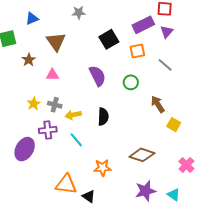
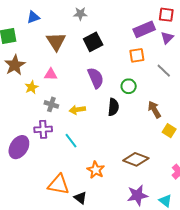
black square: (109, 39) -> (93, 42), moved
brown star: (29, 60) -> (15, 65), moved, size x1.5
yellow star: (34, 104) -> (32, 87), moved
yellow arrow: (73, 115) -> (77, 110), moved
black semicircle: (103, 117) -> (113, 107), moved
orange star: (102, 168) -> (96, 170), turned 30

